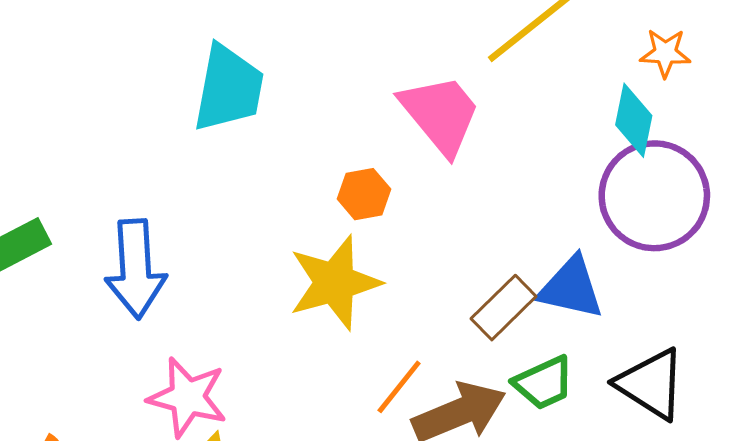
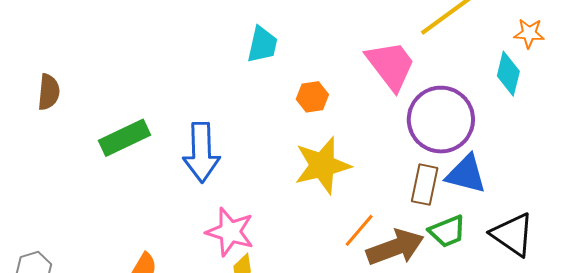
cyan trapezoid: (229, 88) -> (262, 45), size x0.7
orange hexagon: (364, 194) -> (312, 97), moved
purple circle: (654, 196) -> (441, 120), moved
brown rectangle: (504, 308) -> (425, 185), turned -36

